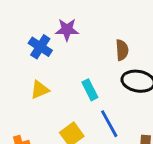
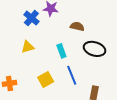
brown semicircle: (122, 50) -> (77, 26), moved, turned -80

